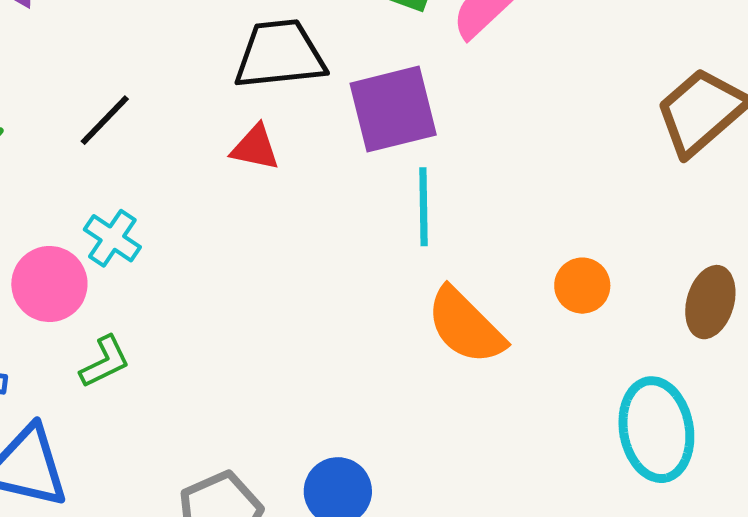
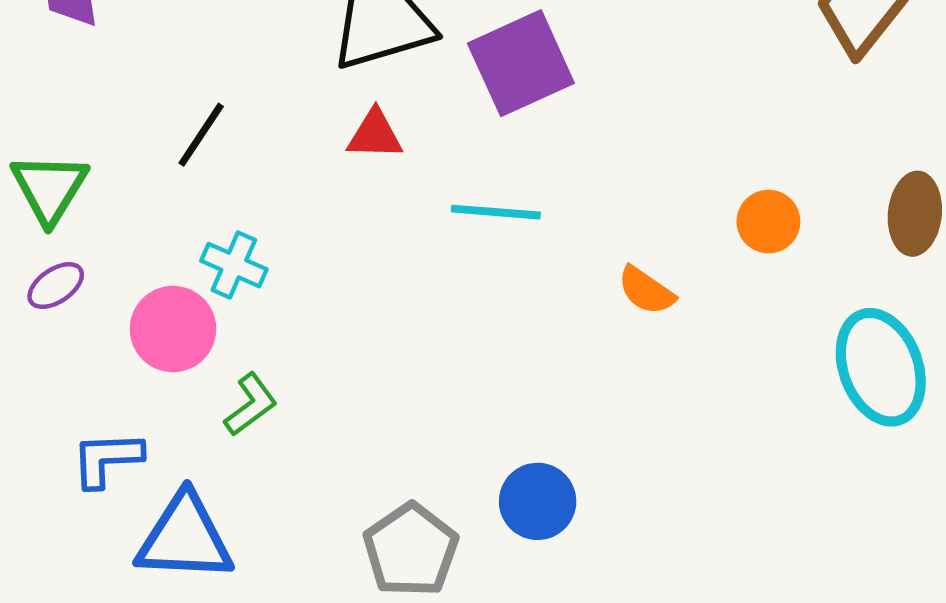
cyan line: (424, 207) -> (496, 212), moved, turned -74
orange semicircle: (465, 326) -> (646, 291), size x0.6

